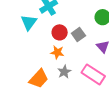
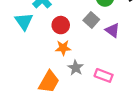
gray square: (78, 35) -> (91, 20), moved
pink rectangle: (93, 74) -> (104, 75), moved, size x0.7

